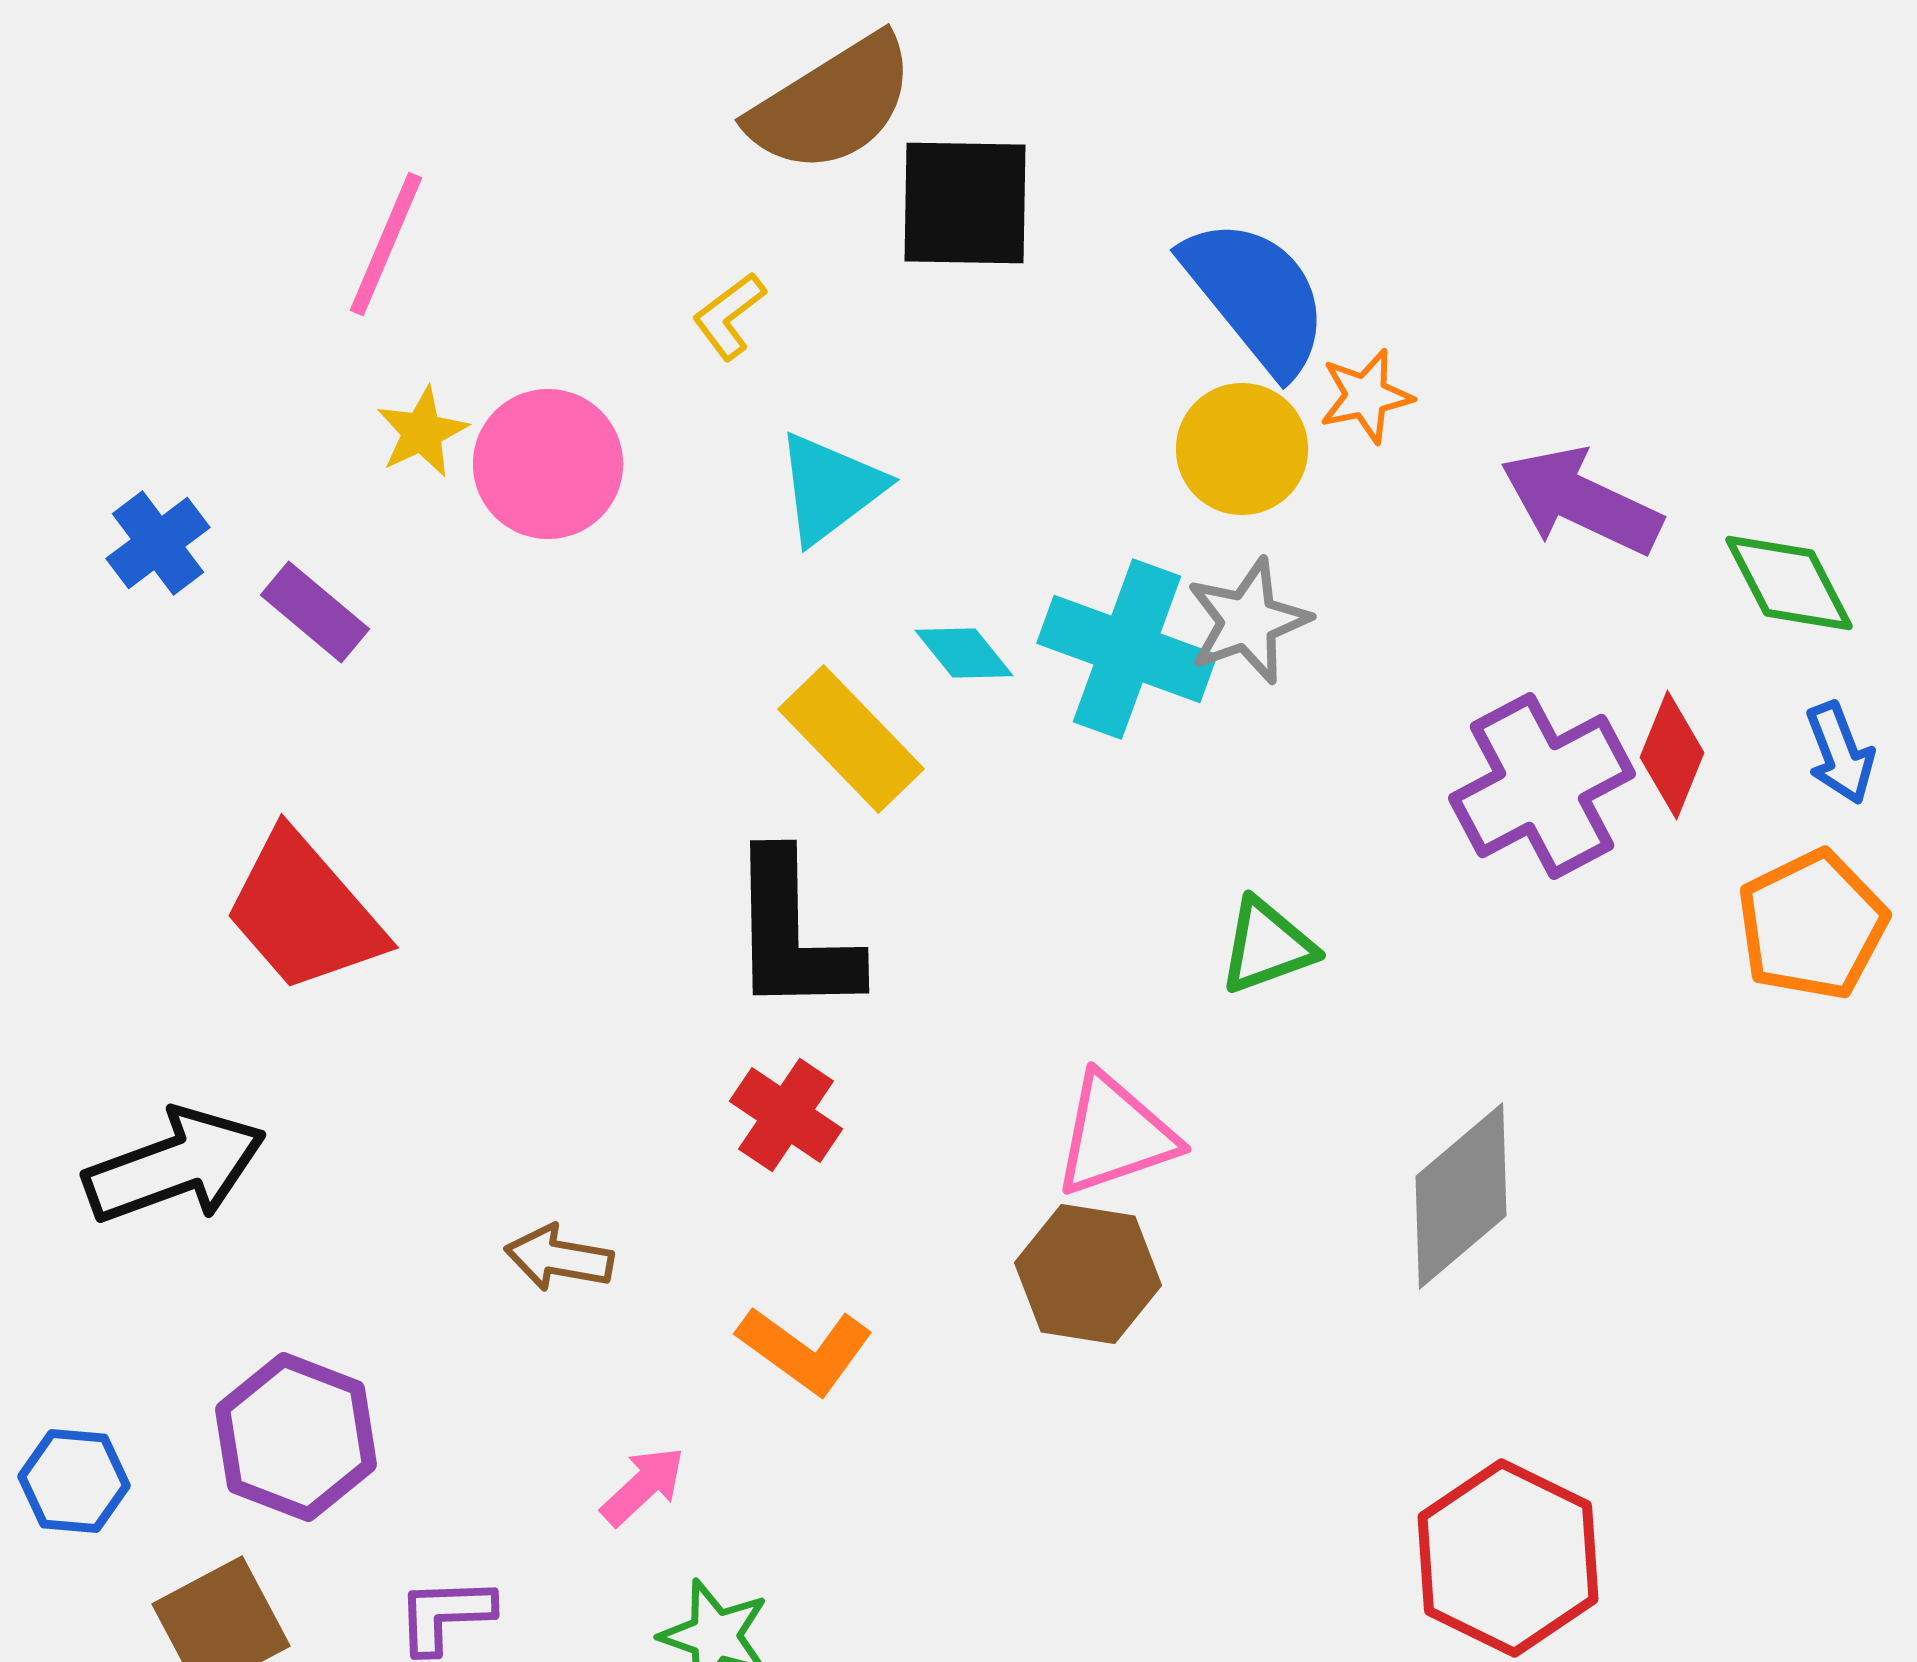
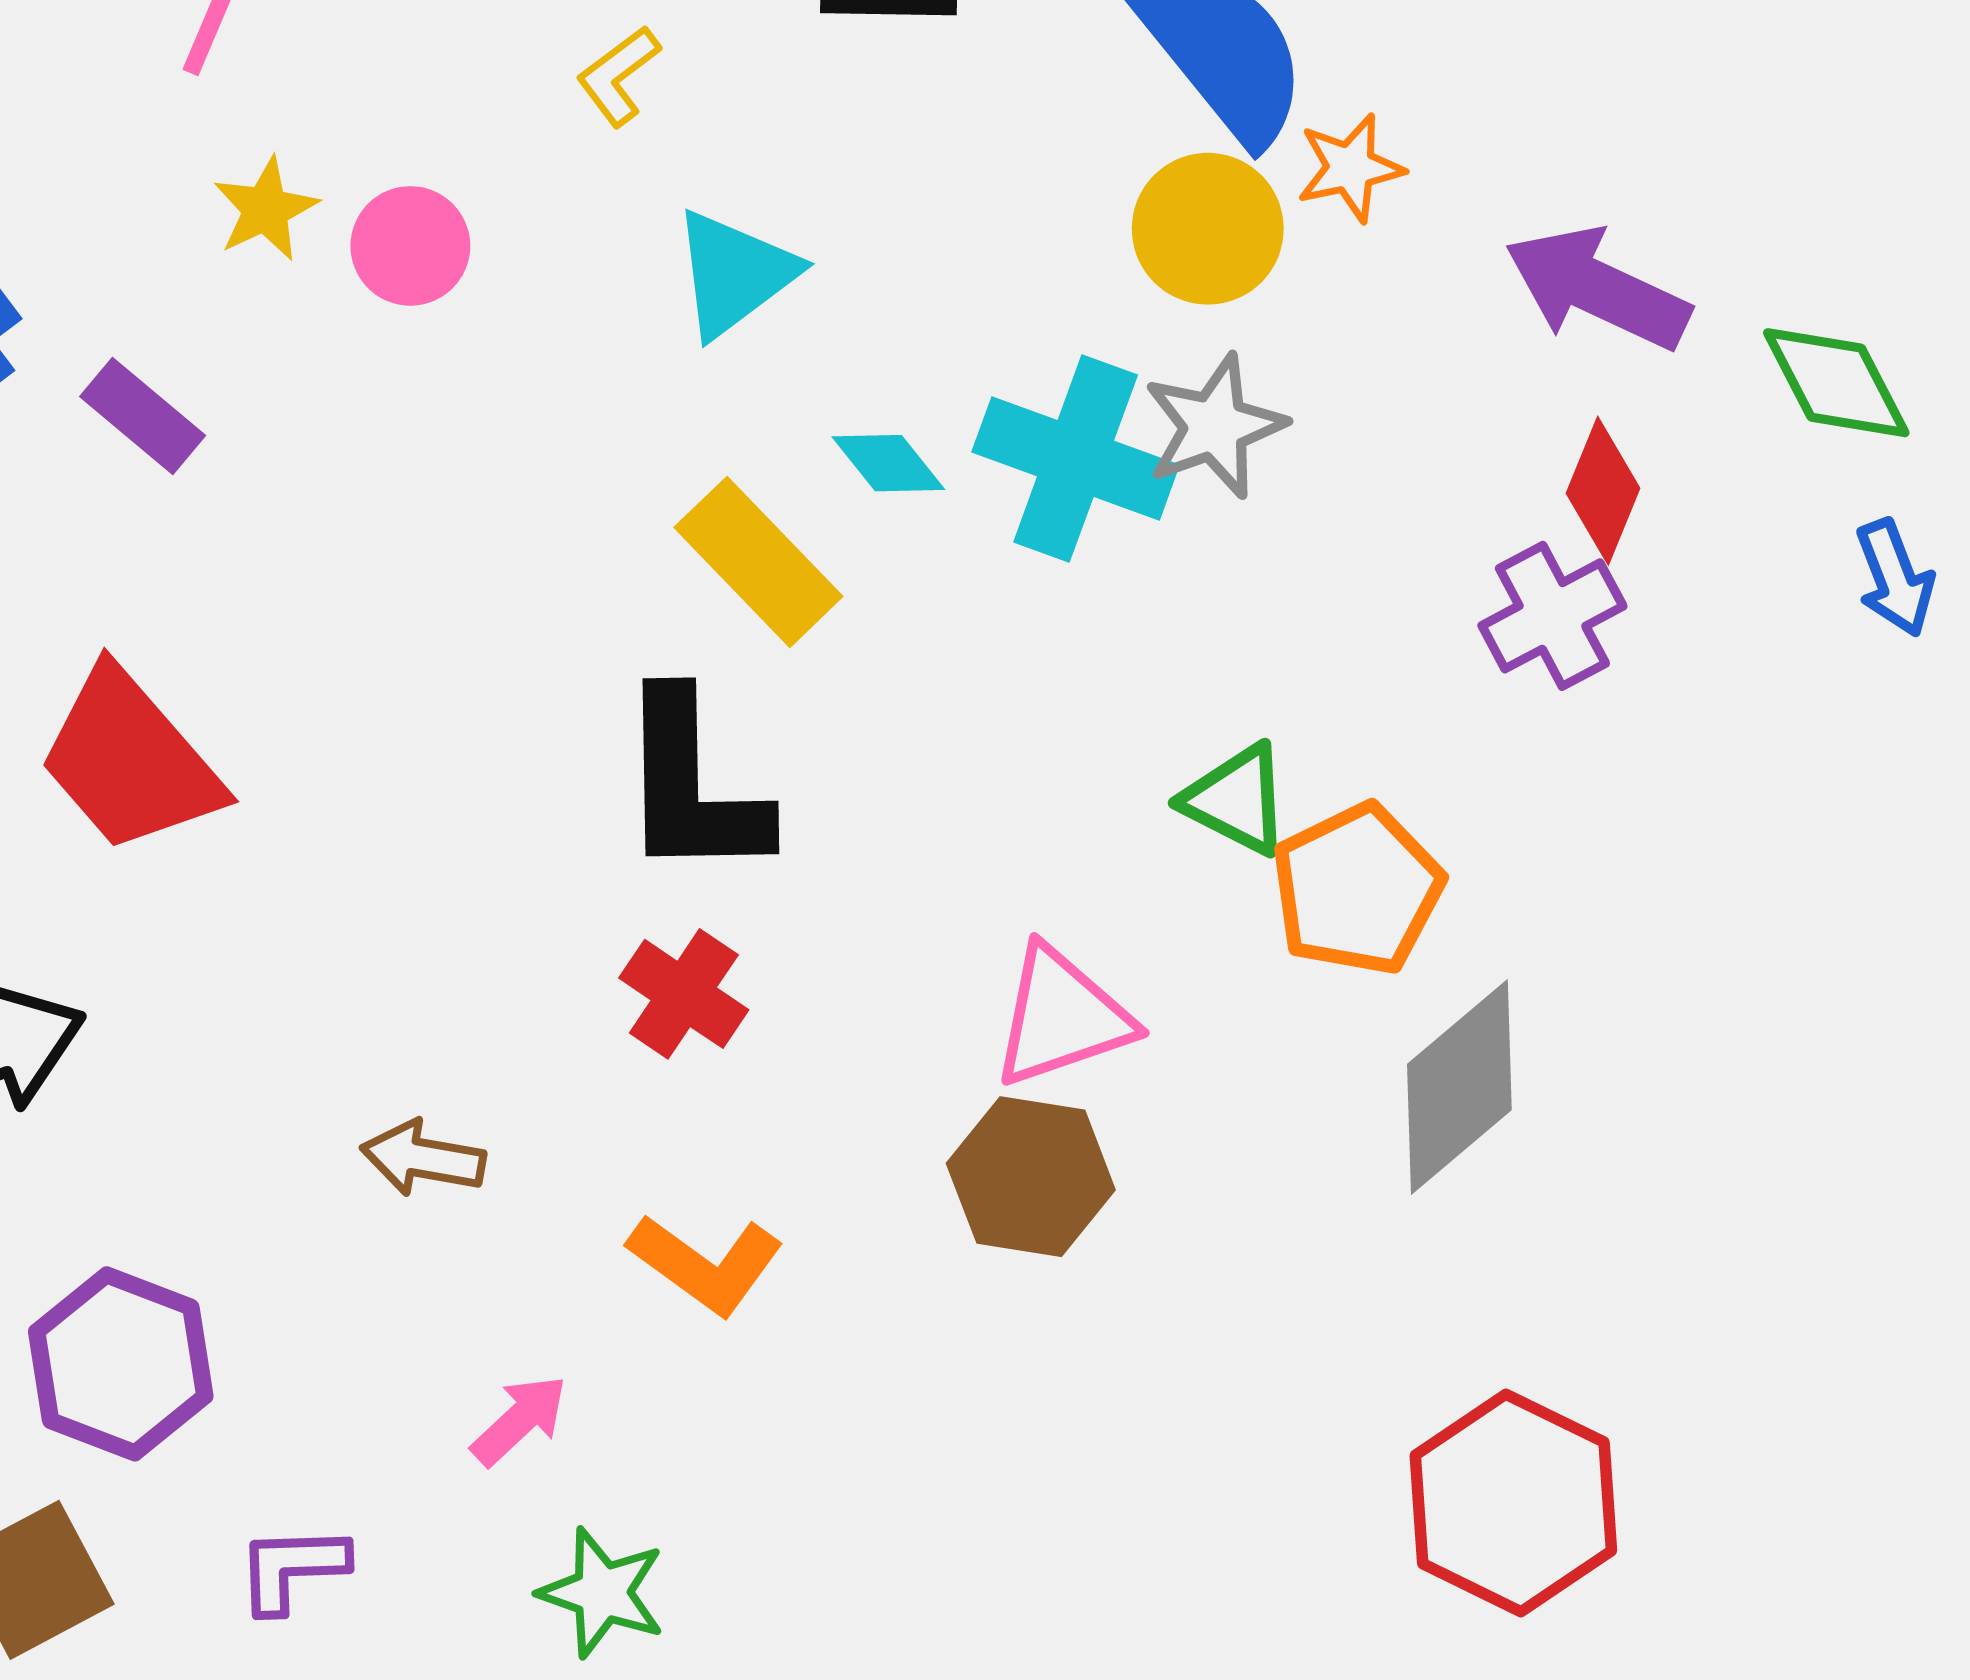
pink circle: (548, 464) -> (410, 246), size x0.7
red diamond: (1672, 755) -> (1603, 491), moved
purple cross: (1542, 786) -> (1552, 616), size x0.7
orange pentagon: (1812, 925) -> (1357, 889), moved
green triangle: (1267, 946) -> (1236, 800), turned 47

